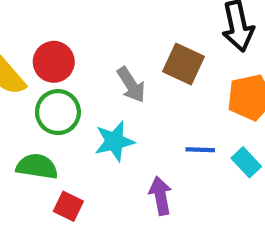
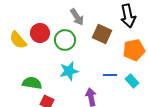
gray arrow: (131, 85) -> (77, 17), moved
green circle: (58, 112) -> (65, 40), moved

